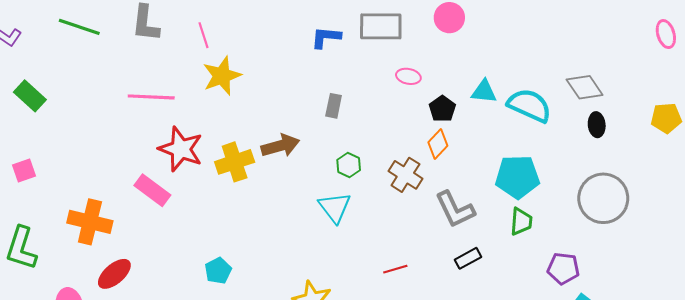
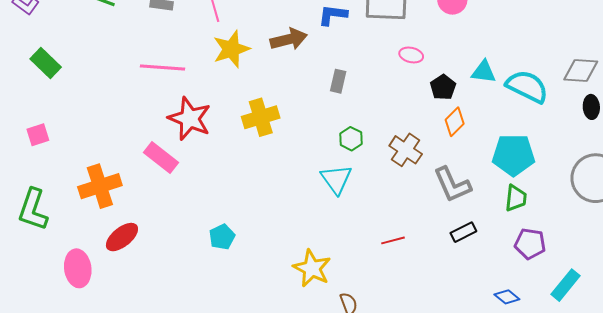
gray diamond: (585, 87) -> (581, 71), turned -54
orange diamond: (438, 144) -> (455, 122), moved
brown arrow: (280, 146) -> (289, 39), moved
yellow cross: (235, 162) -> (261, 117), moved
orange cross: (90, 222) -> (100, 186), turned -33
purple pentagon: (563, 268) -> (530, 244), moved

